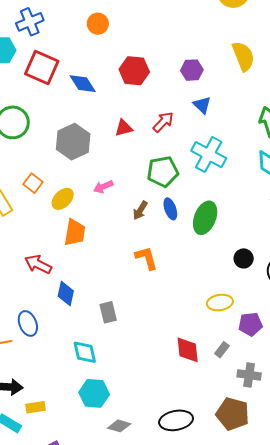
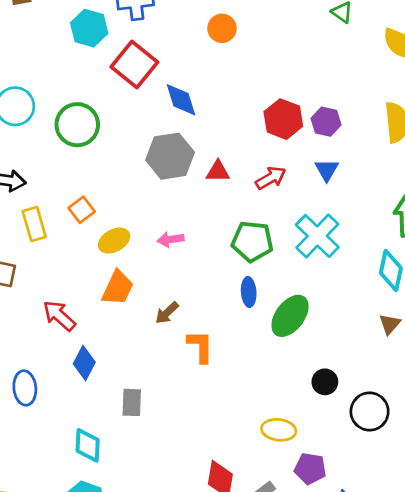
red hexagon: (134, 71) -> (283, 119), moved
gray hexagon: (73, 142) -> (170, 156), moved
brown arrow: (140, 210) -> (167, 313), moved

